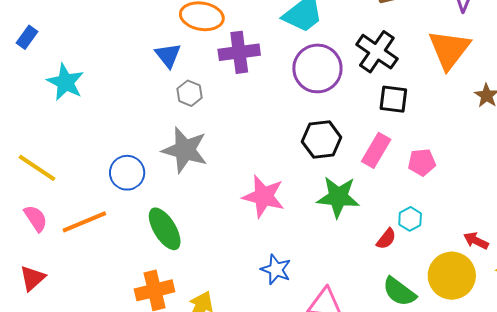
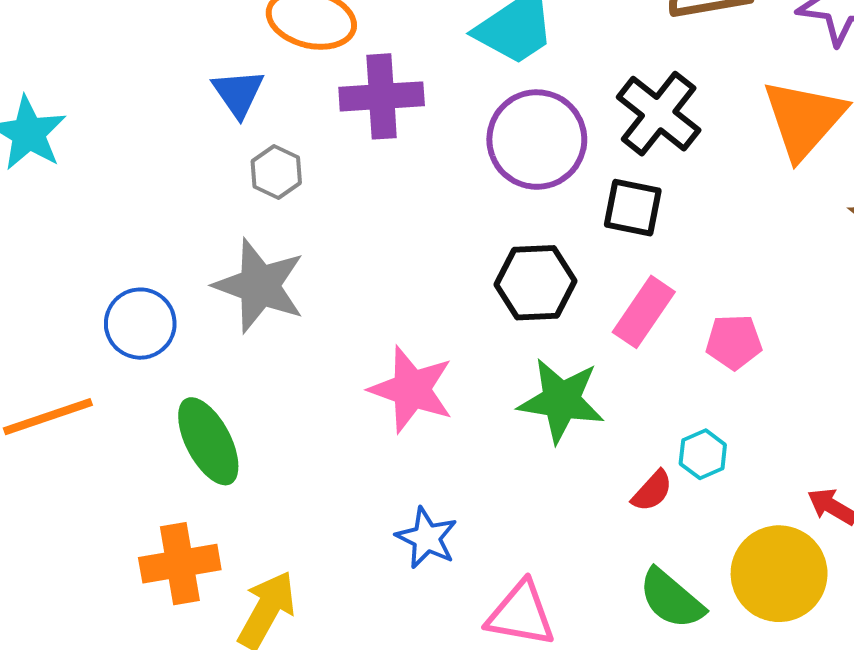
black square: (393, 99) -> (633, 208), moved

